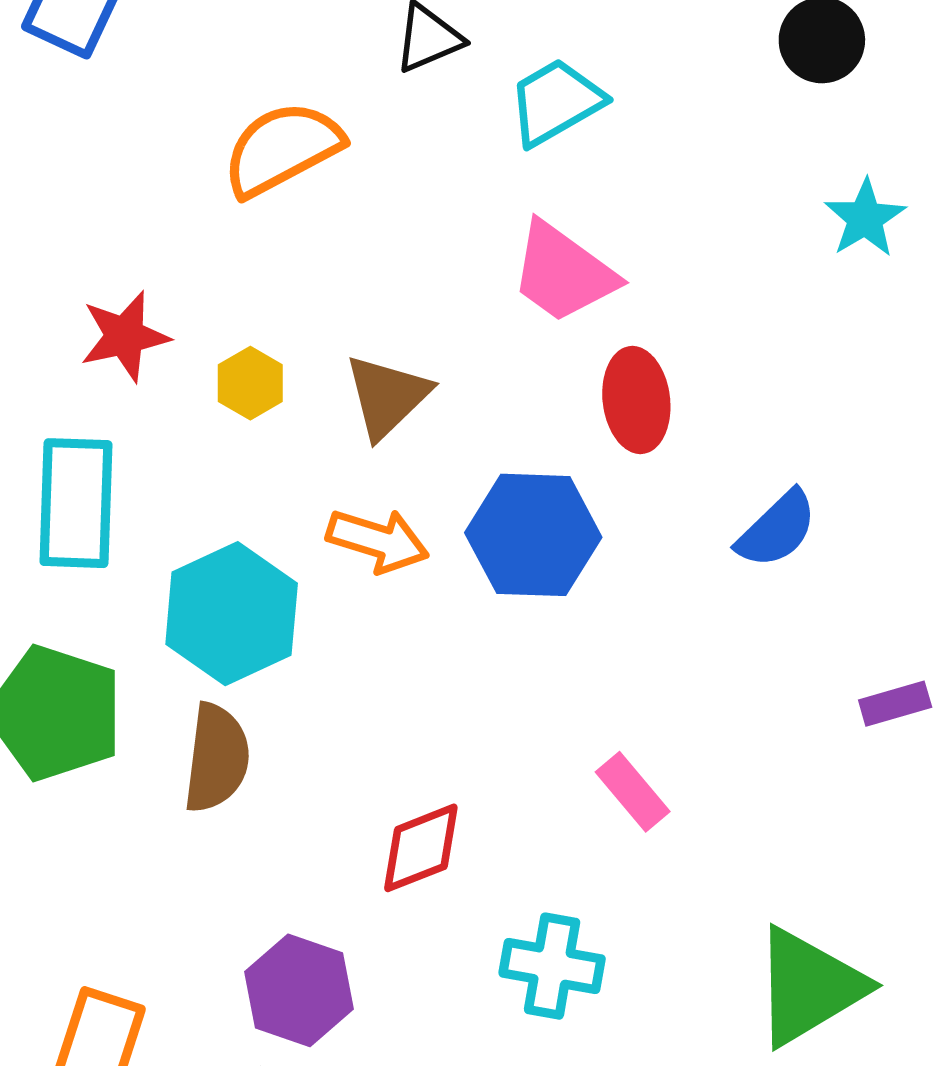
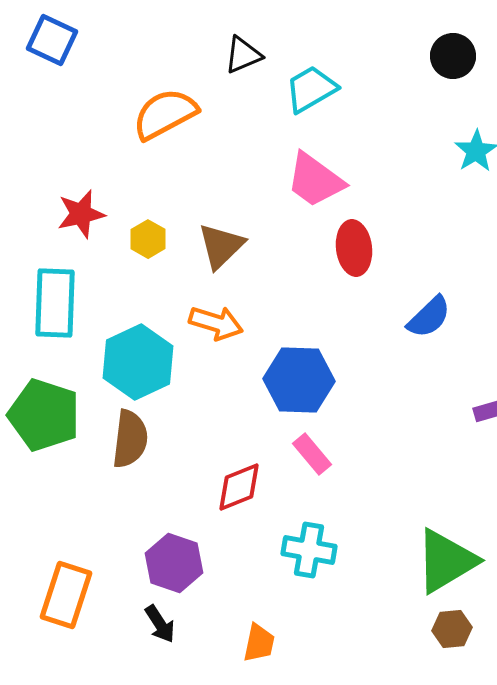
blue hexagon: (533, 535) -> (299, 380), moved
pink rectangle: (633, 792) -> (312, 454), moved

